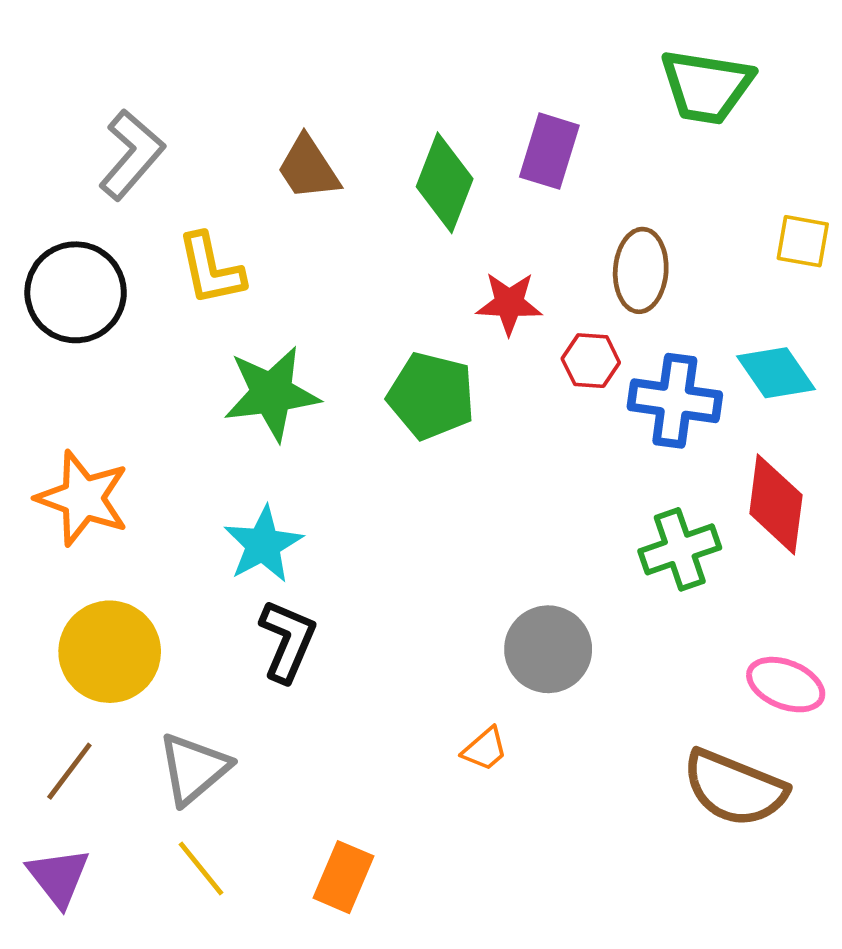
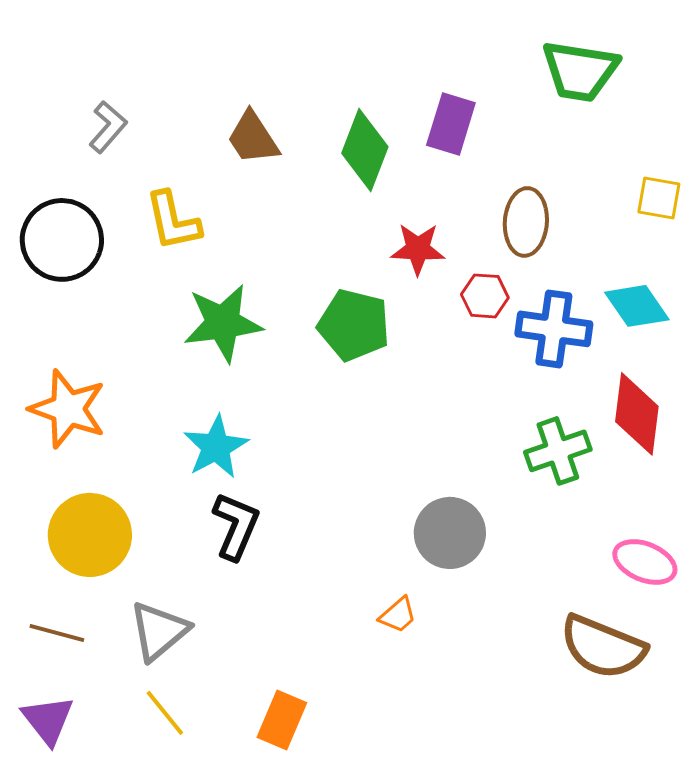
gray L-shape: (132, 155) -> (108, 127), size x0.7
brown line: (69, 771) -> (57, 633), turned 68

